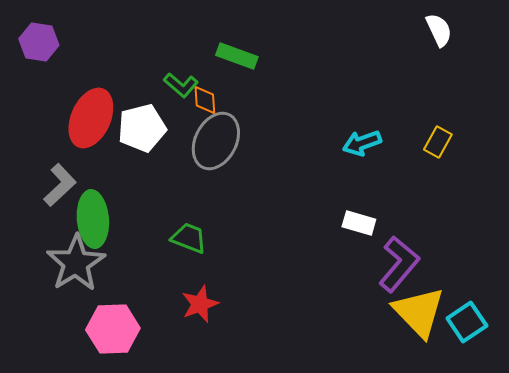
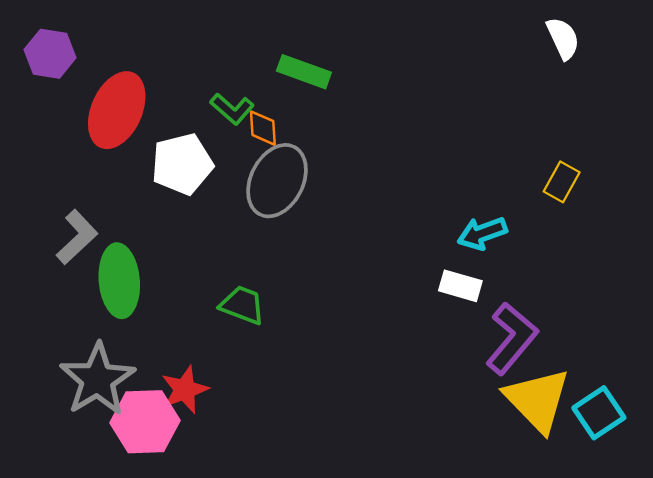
red ellipse: (91, 118) -> (117, 110), moved
cyan arrow: (362, 143) -> (482, 233), moved
gray star: (76, 263) -> (97, 379), moved
red star: (200, 304) -> (185, 390), moved

